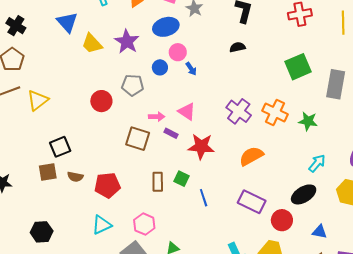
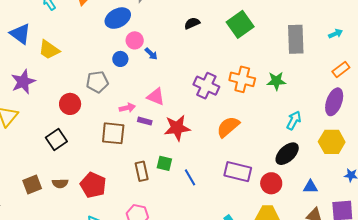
purple star: (127, 41) -> (23, 82), moved, turned 30
green square: (298, 67) -> (240, 24), moved
black square: (60, 147) -> (56, 139), moved
red pentagon: (107, 185) -> (93, 185), turned -30

